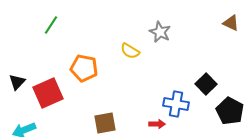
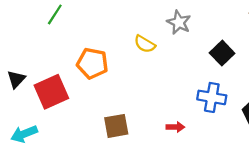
black square: (206, 84) -> (222, 53), moved
blue cross: (176, 104) -> (212, 97), moved

